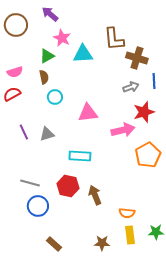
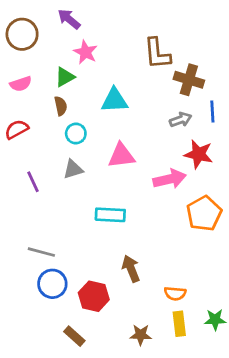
cyan triangle: (83, 54) -> (114, 100), moved
pink semicircle: (15, 72) -> (21, 84), moved
red star: (144, 112) -> (199, 154), turned 30
gray triangle: (47, 134) -> (73, 169), moved
red hexagon: (68, 186) -> (94, 296), moved

